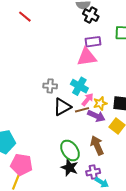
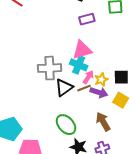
pink triangle: (87, 57) -> (82, 50), moved
gray cross: (50, 86) -> (50, 68), size x1.6
green ellipse: (70, 150) -> (66, 125), moved

